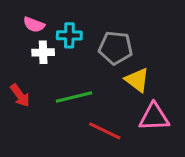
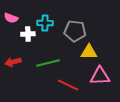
pink semicircle: (34, 25) -> (11, 18), moved
yellow triangle: (137, 80) -> (89, 52), turned -36
red arrow: (20, 95) -> (13, 62), turned 112

